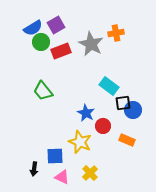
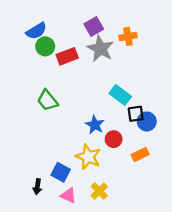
purple square: (56, 25) -> (94, 27), moved
orange rectangle: (127, 140) -> (140, 155), turned -49
blue square: (55, 156) -> (61, 172), turned 30

